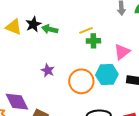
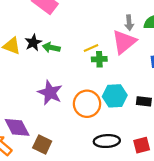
pink triangle: (122, 52) -> (124, 42), moved, size x1.4
purple star: (48, 70) -> (50, 93), size x1.6

